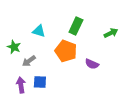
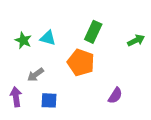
green star: (14, 47) -> (23, 40), moved
purple semicircle: (92, 64) -> (115, 96), moved, turned -80
purple arrow: (21, 85) -> (16, 97), moved

